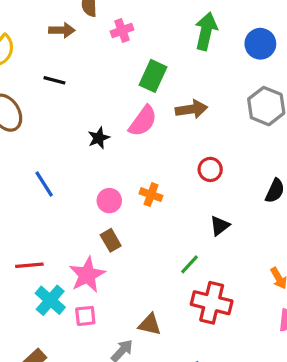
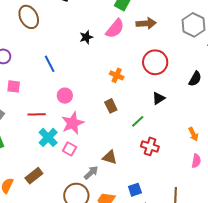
red circle: (210, 169) -> (155, 62), size x1.6
pink circle: (109, 201) -> (65, 96), moved
brown rectangle: (111, 240) -> (111, 106), moved
red cross: (212, 303) -> (150, 146), size x0.7
pink square: (85, 316) -> (70, 149), turned 32

